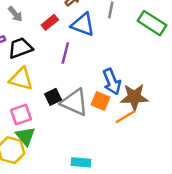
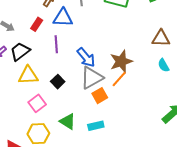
blue arrow: (112, 82) -> (86, 57), moved
orange square: (101, 101) -> (100, 96), moved, turned -35
gray triangle: (74, 102) -> (92, 78), moved, turned -35
green triangle: (25, 136) -> (68, 121), moved

